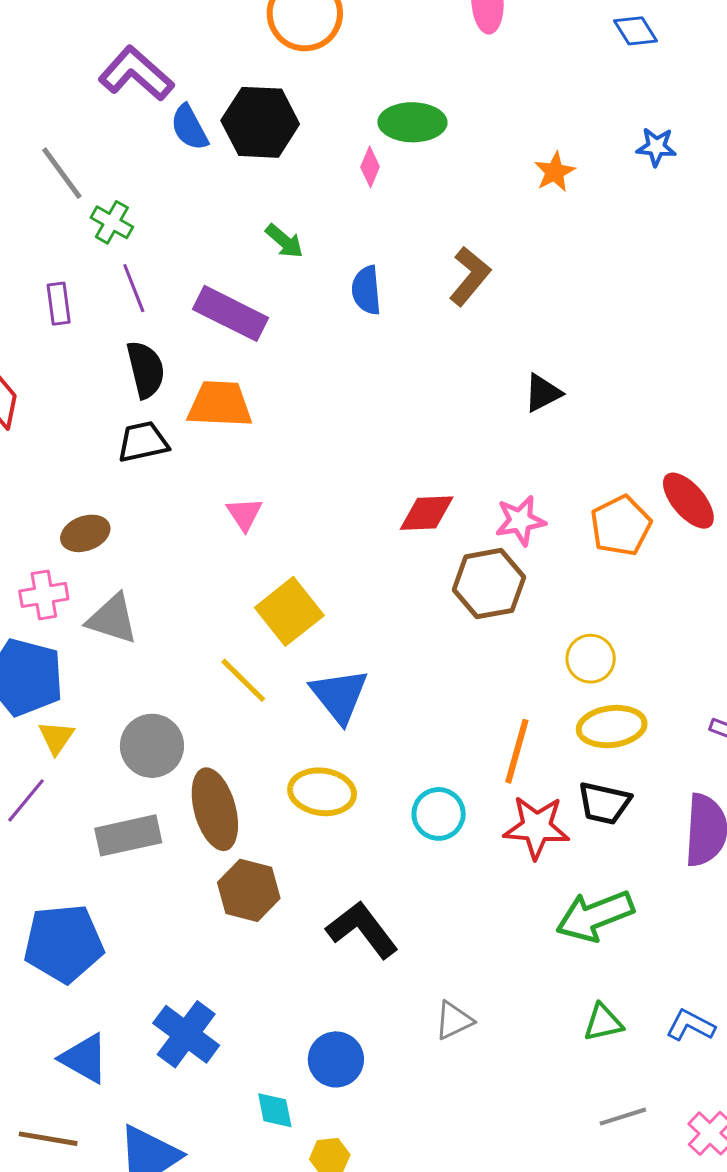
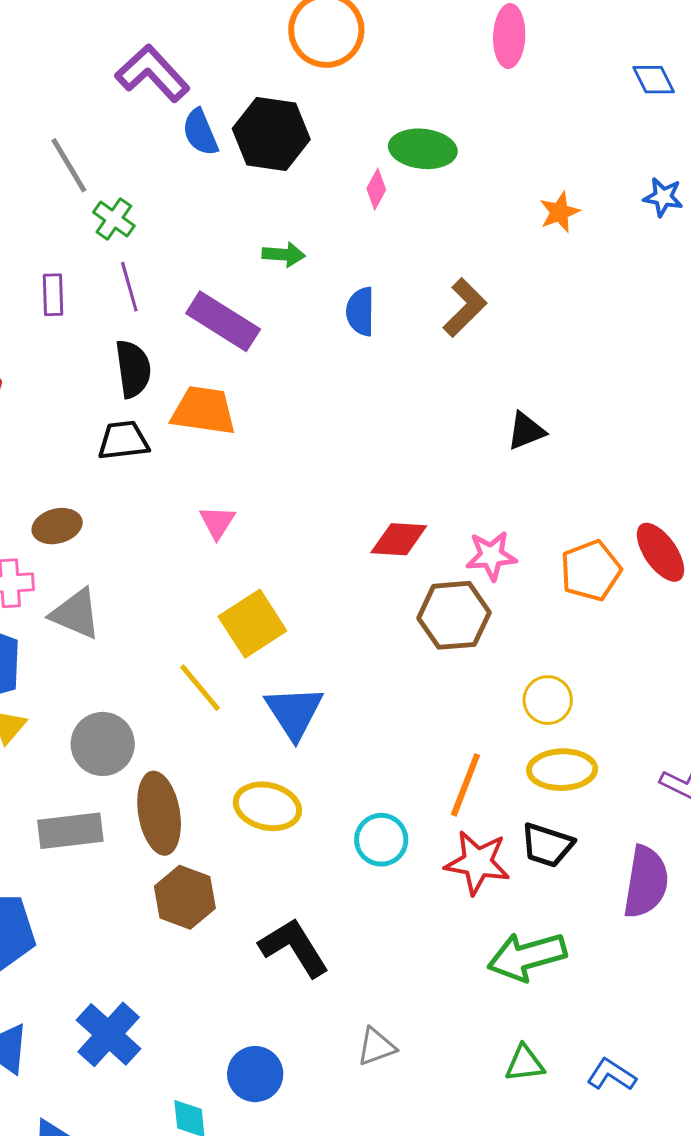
green arrow: (284, 241) -> (284, 255), turned -42

